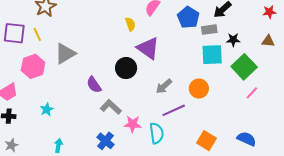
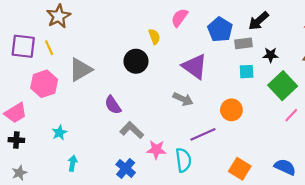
purple triangle: (148, 48) -> (195, 66), moved
cyan square: (212, 55) -> (247, 72), size x0.6
black circle: (126, 68) -> (136, 61), moved
gray arrow: (164, 86) -> (183, 99), moved, turned -114
cyan arrow: (58, 146) -> (73, 163), moved

